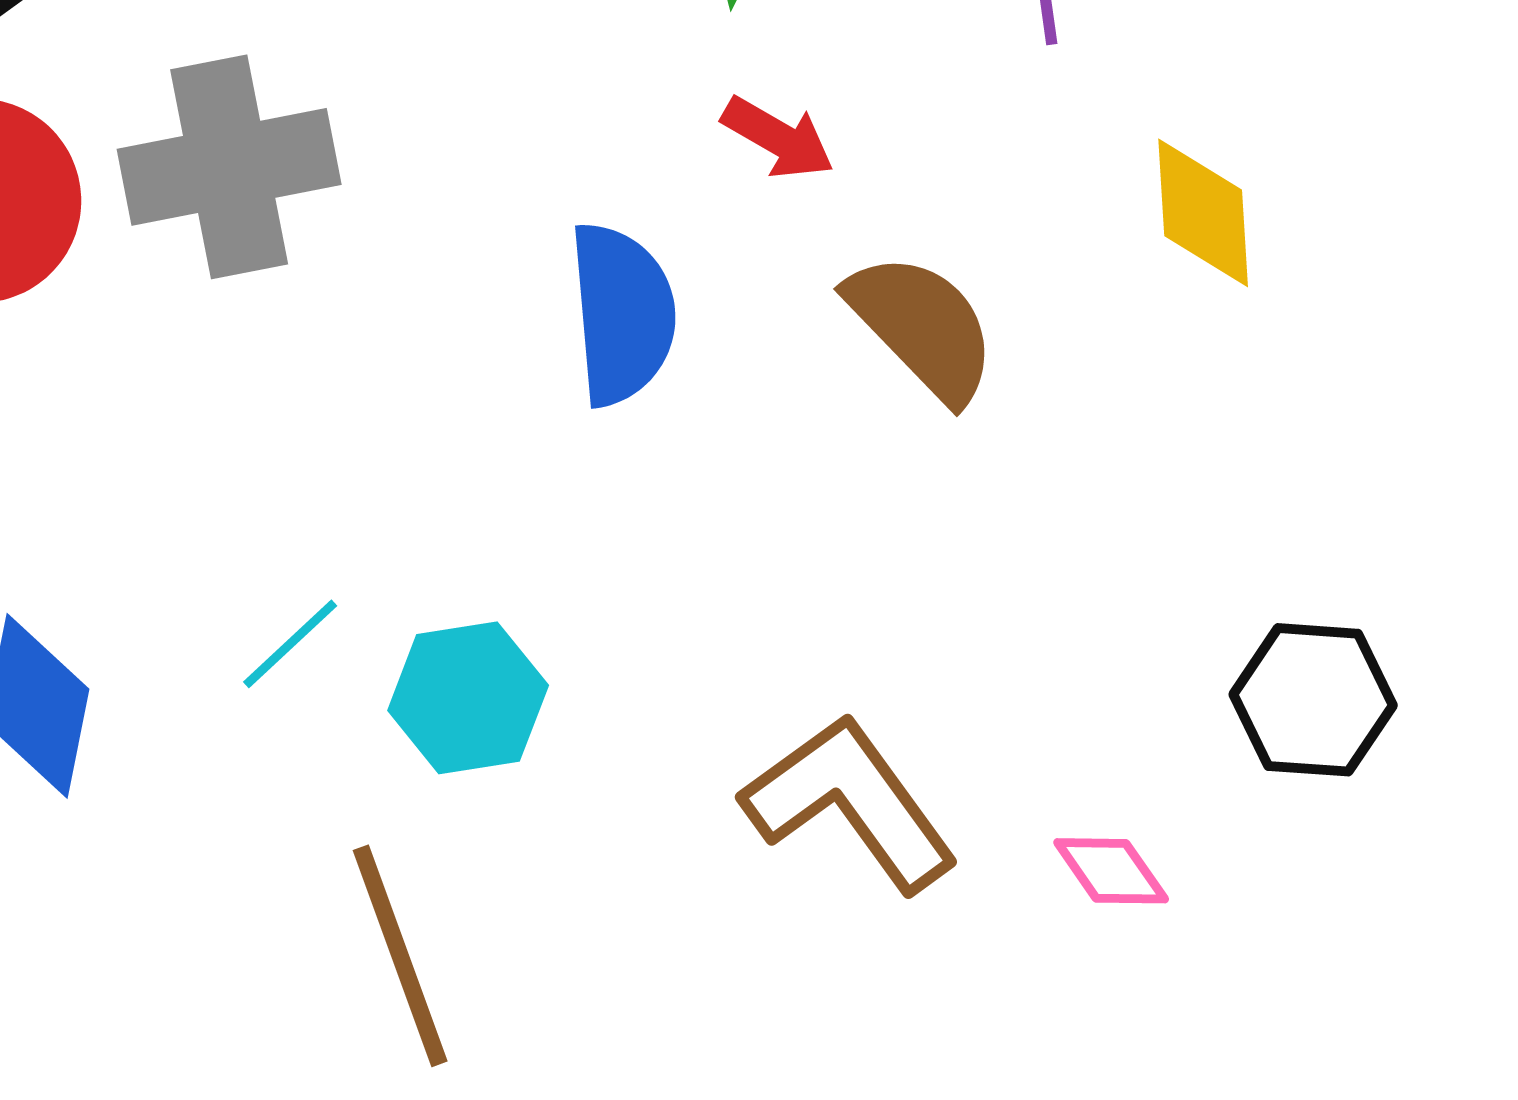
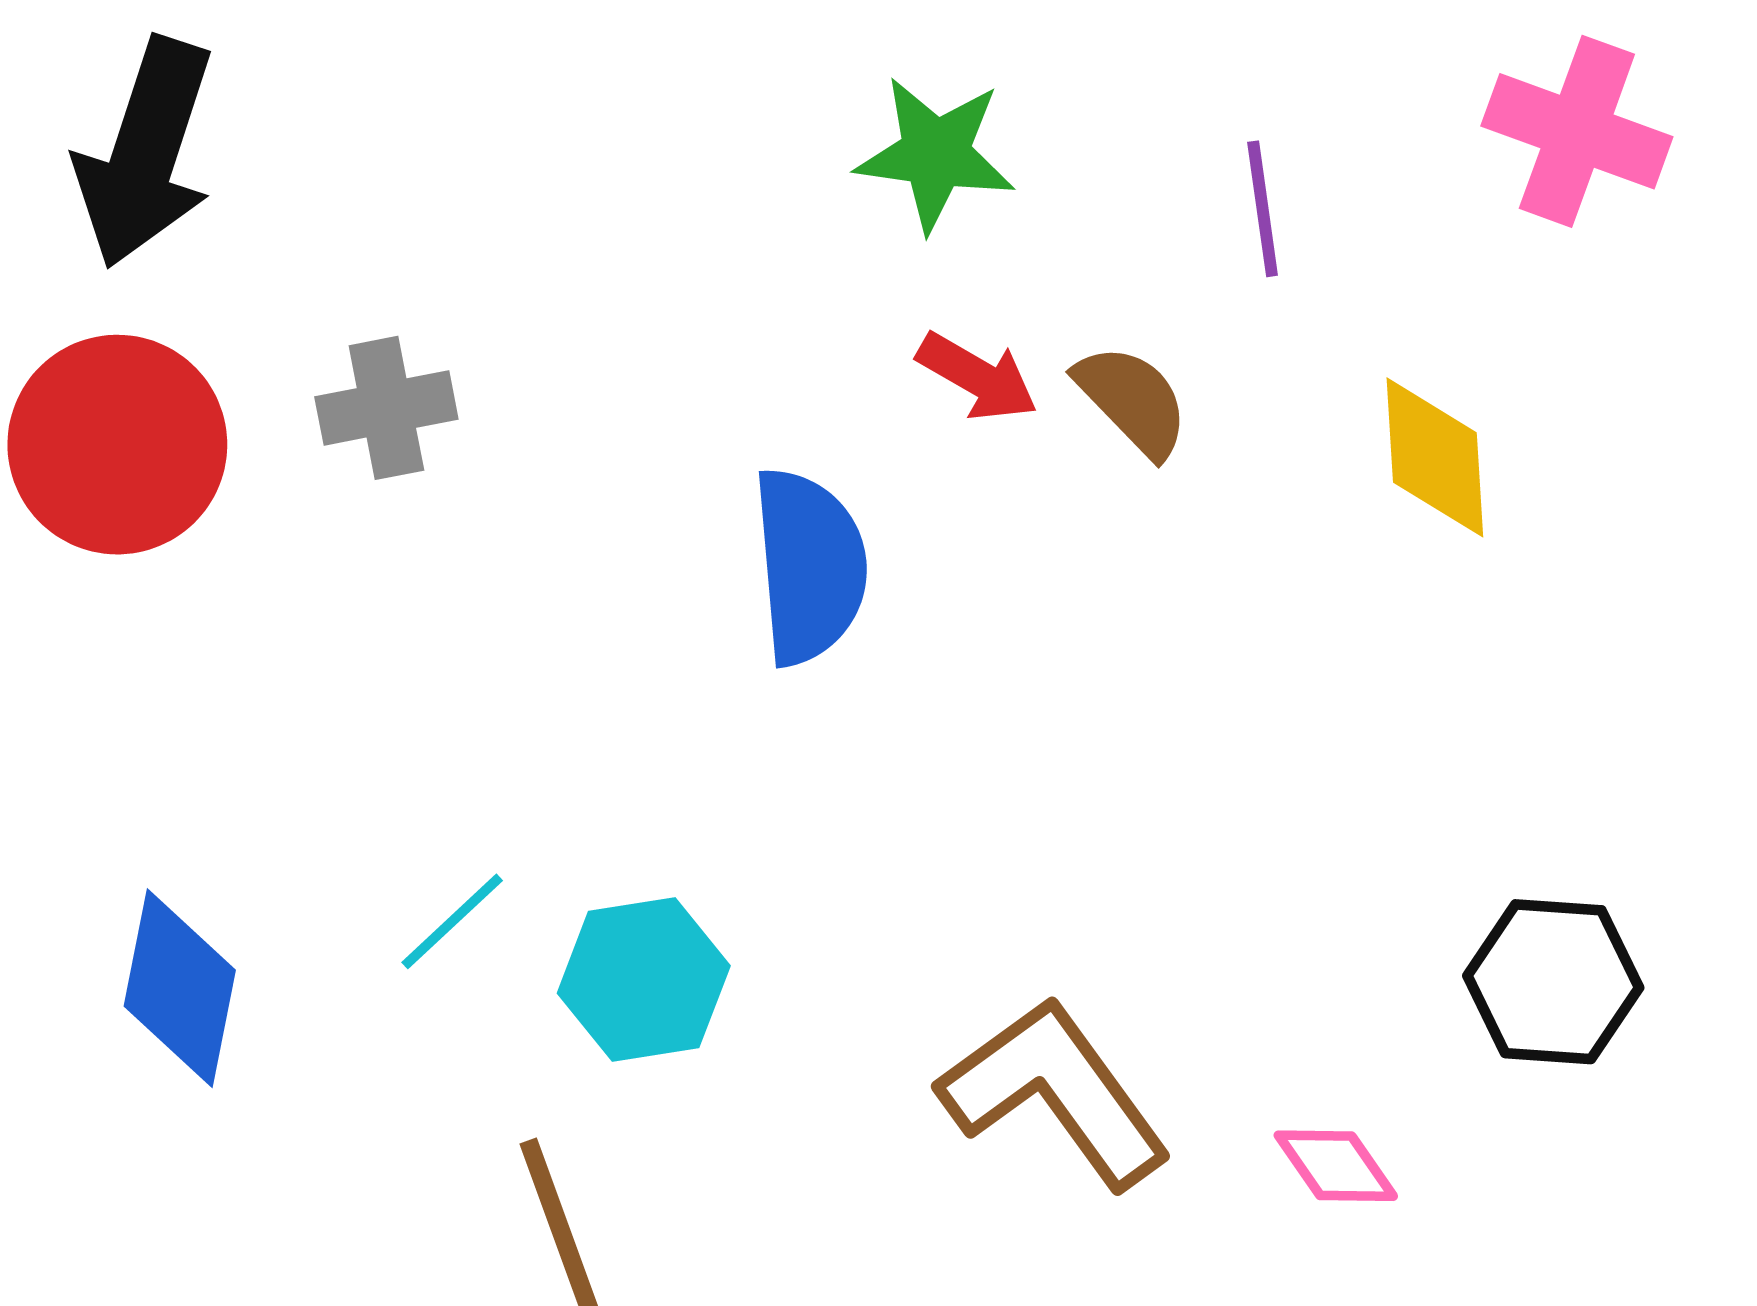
gray cross: (229, 167) -> (386, 408), size x0.6
brown semicircle: (922, 327) -> (1132, 400), moved, size x0.7

